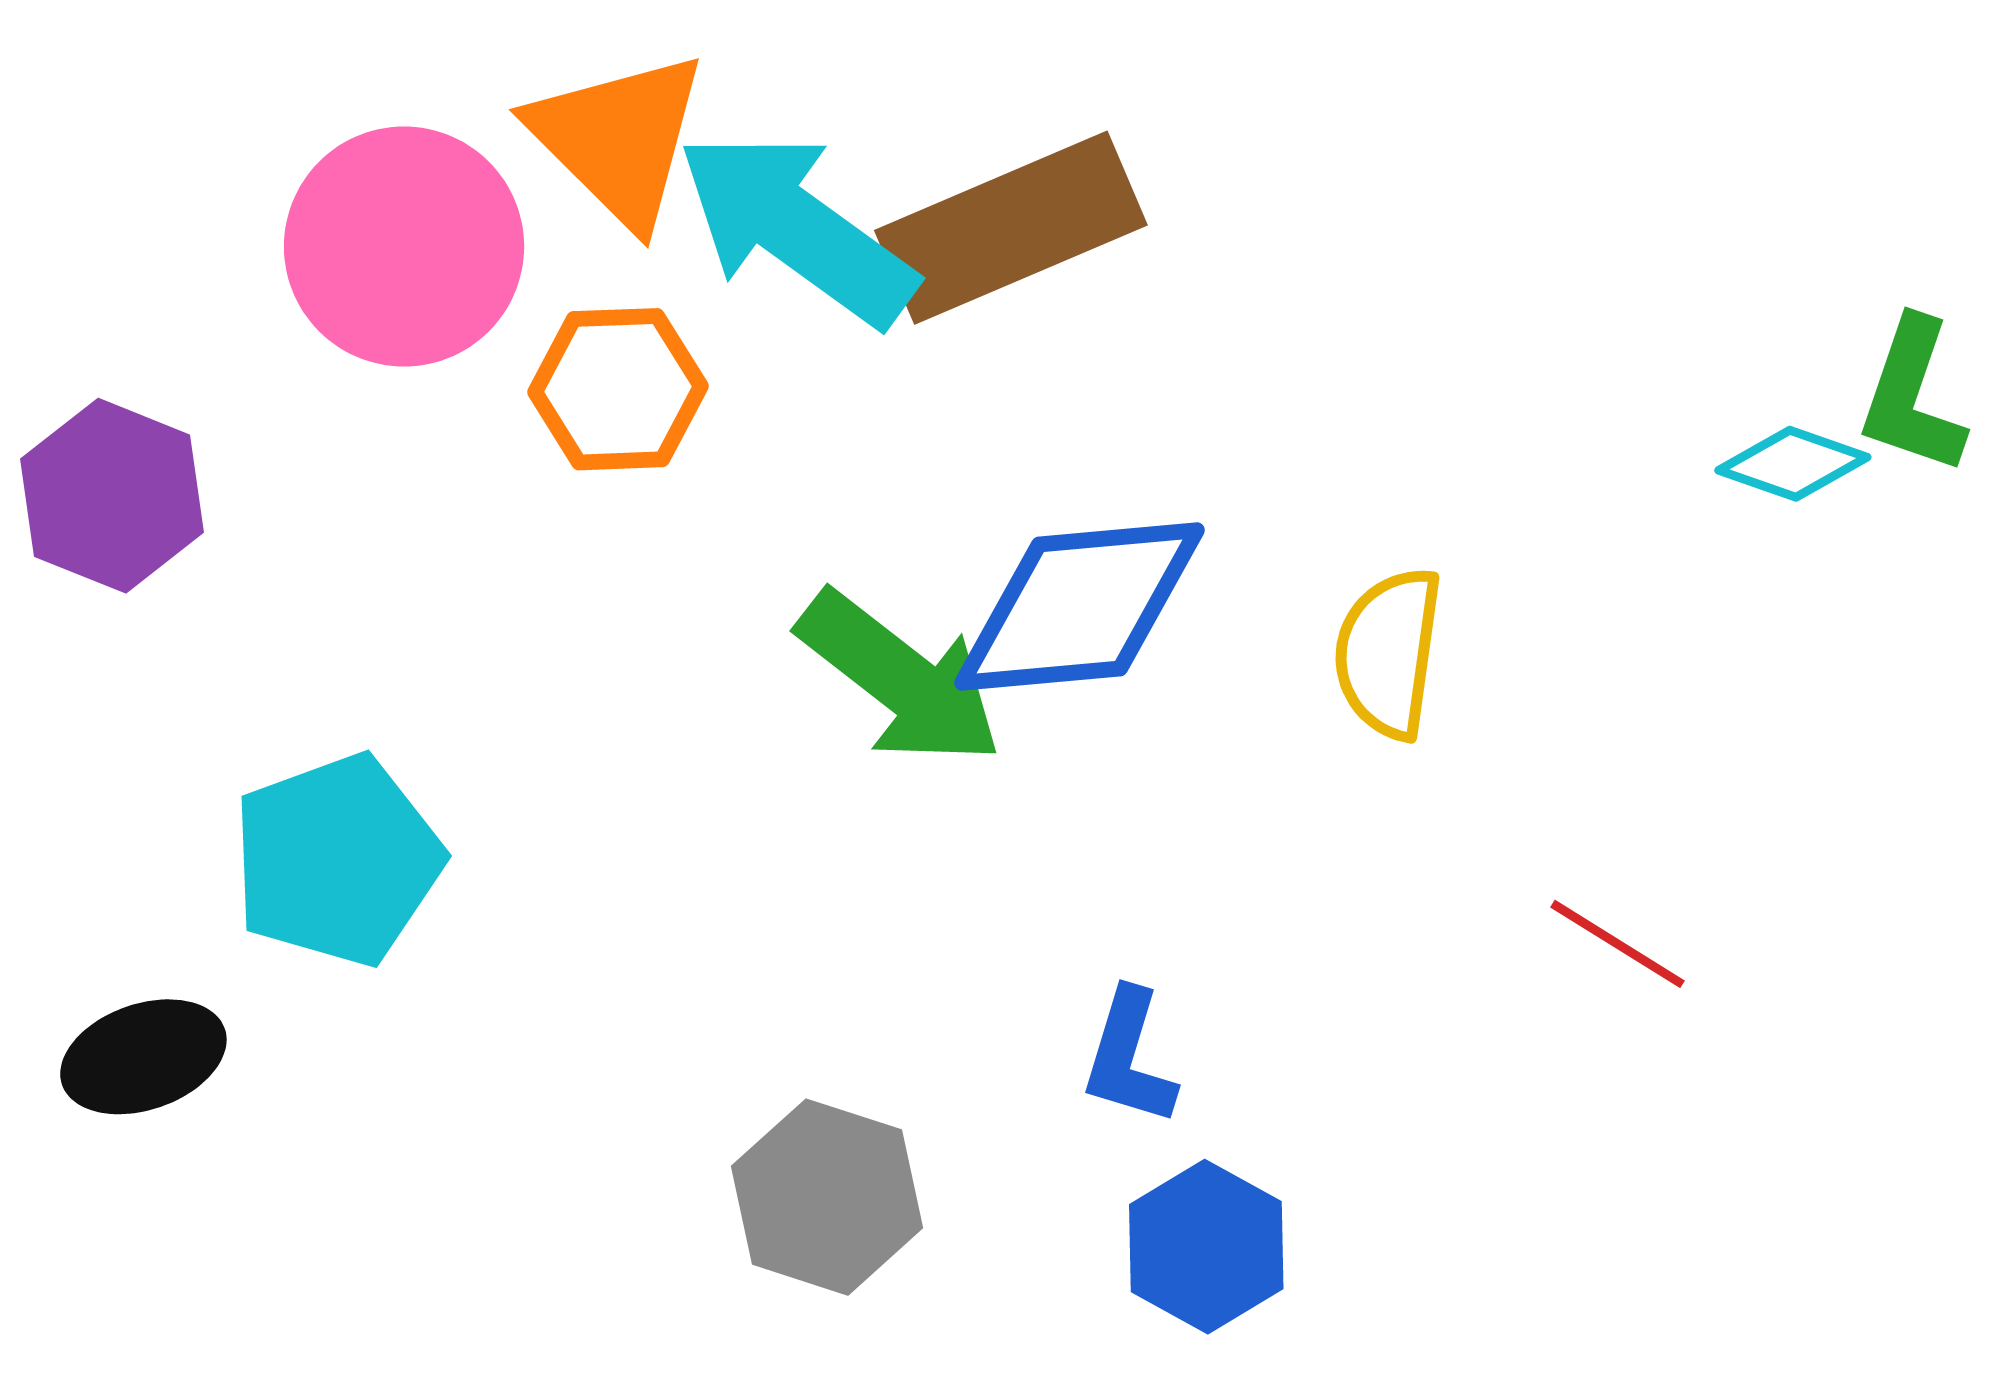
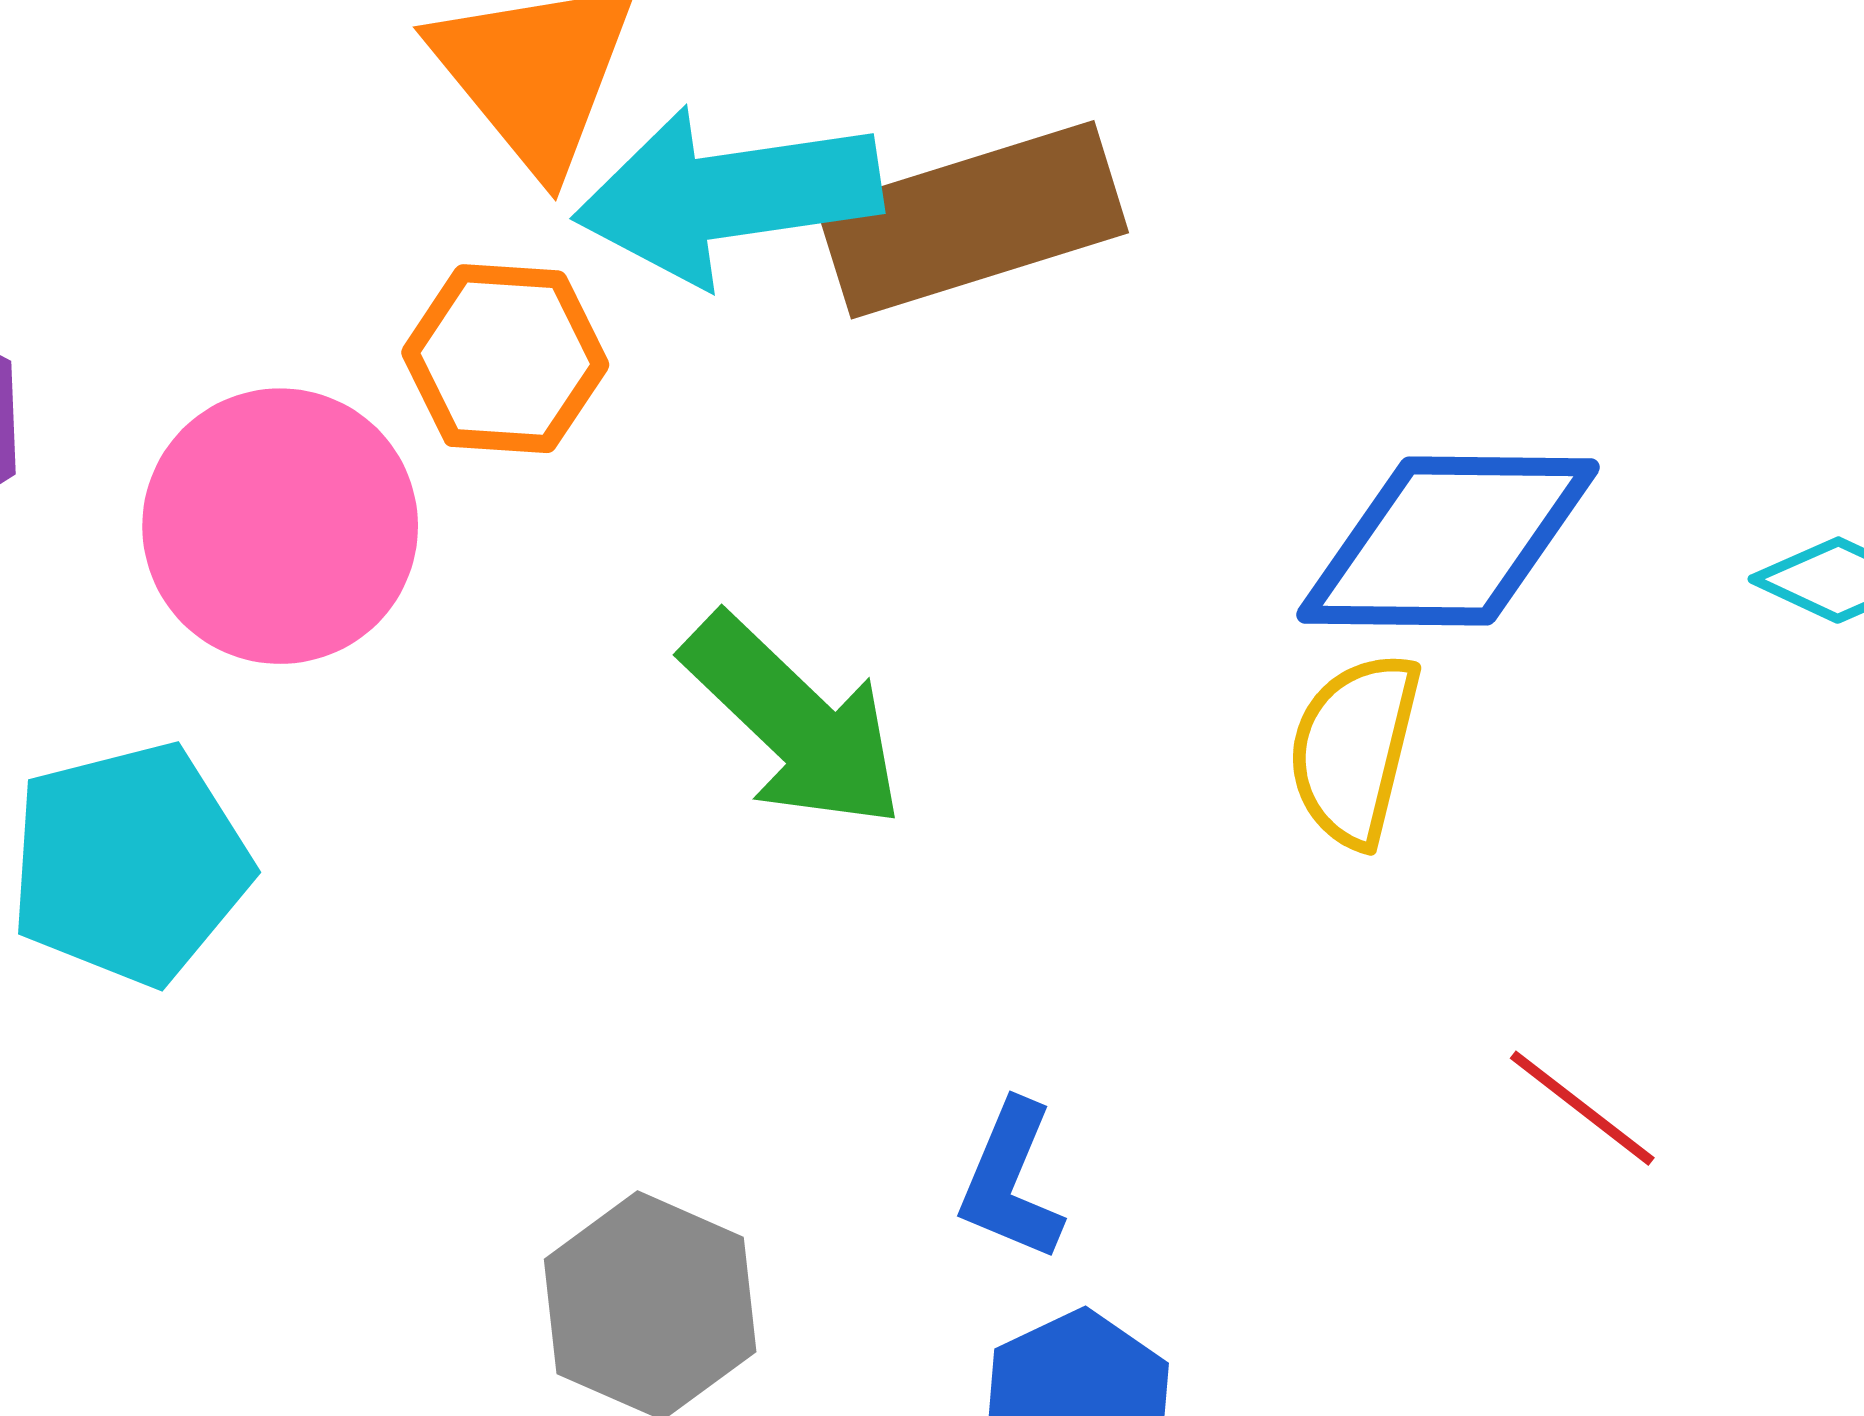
cyan arrow: (797, 228) -> (728, 196), turned -50
pink circle: (404, 247) -> (280, 526), moved
blue diamond: (1079, 607) -> (1448, 541), moved

